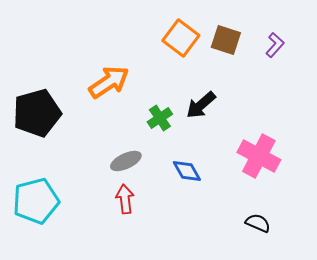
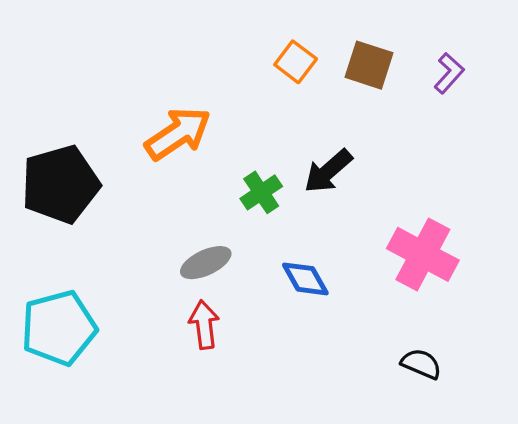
orange square: (181, 38) -> (296, 62), size x0.7

